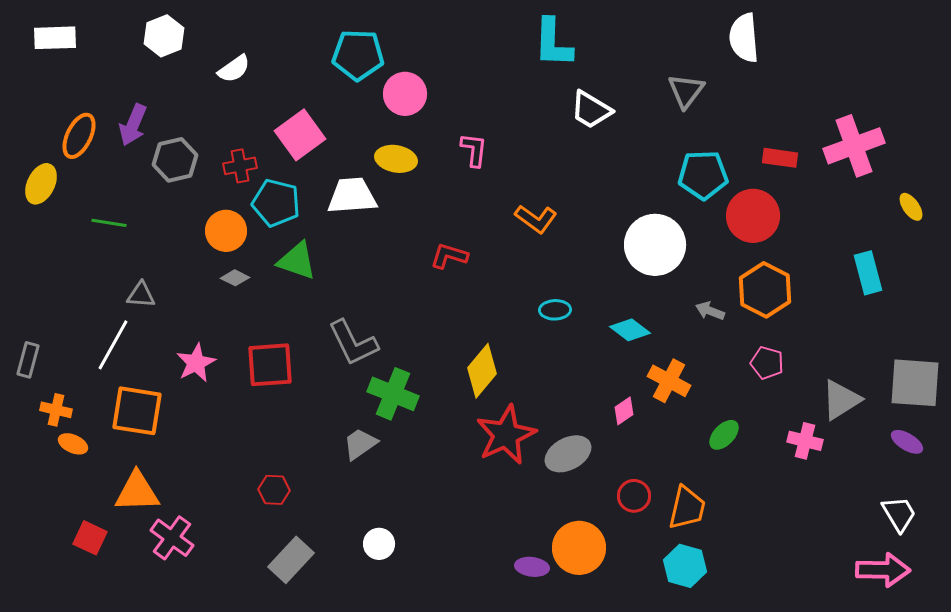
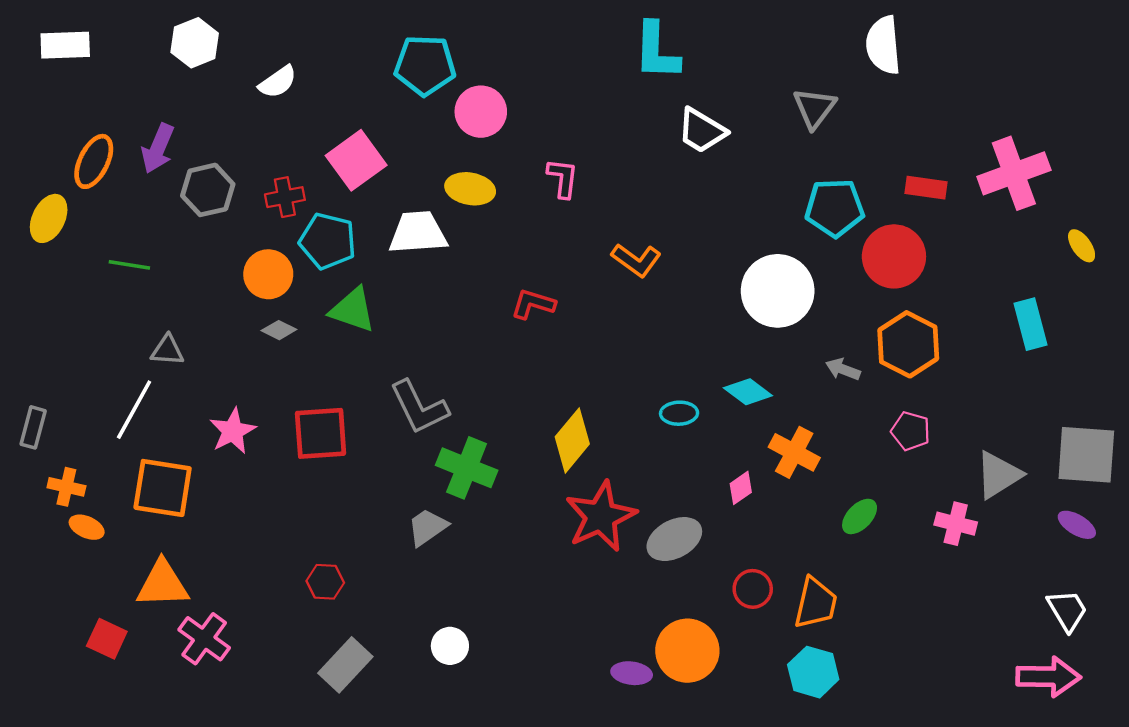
cyan ellipse: (555, 310) -> (679, 413), moved

